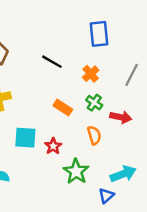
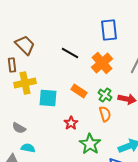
orange cross: (91, 74) -> (102, 63), size x1.5
green cross: (94, 103) -> (105, 95), moved
cyan square: (25, 138) -> (48, 98), moved

